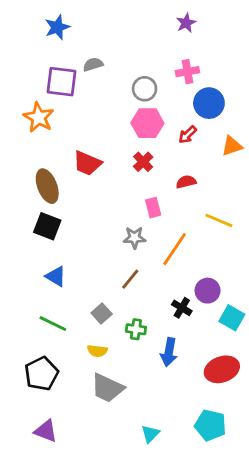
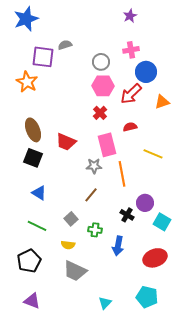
blue star: (57, 27) -> (26, 19), moved, size x1.4
red arrow: (187, 135) -> (131, 94), size x1.6
red trapezoid: (87, 163) -> (66, 142), moved
pink rectangle: (153, 208) -> (107, 145), size x1.6
orange line: (175, 249) -> (122, 174), turned -45

